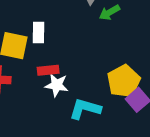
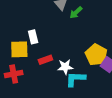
white star: (57, 85) -> (65, 67), moved

